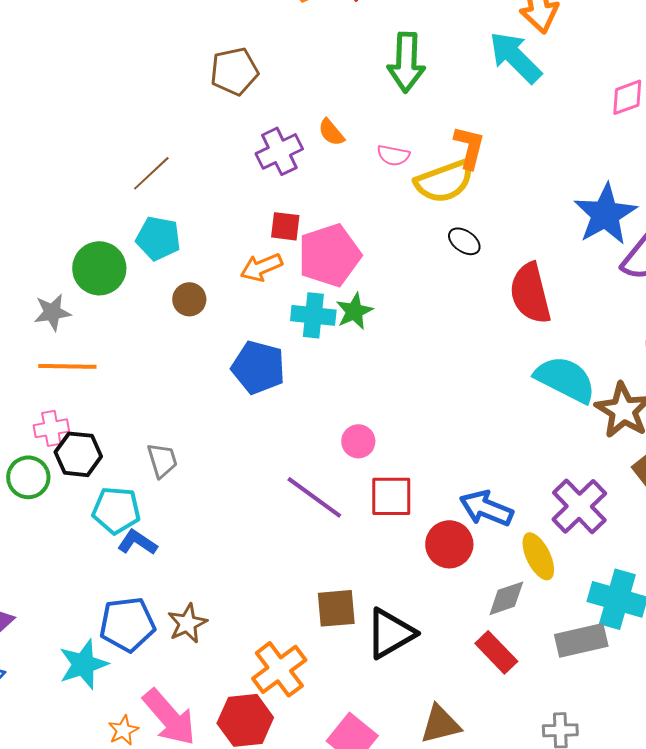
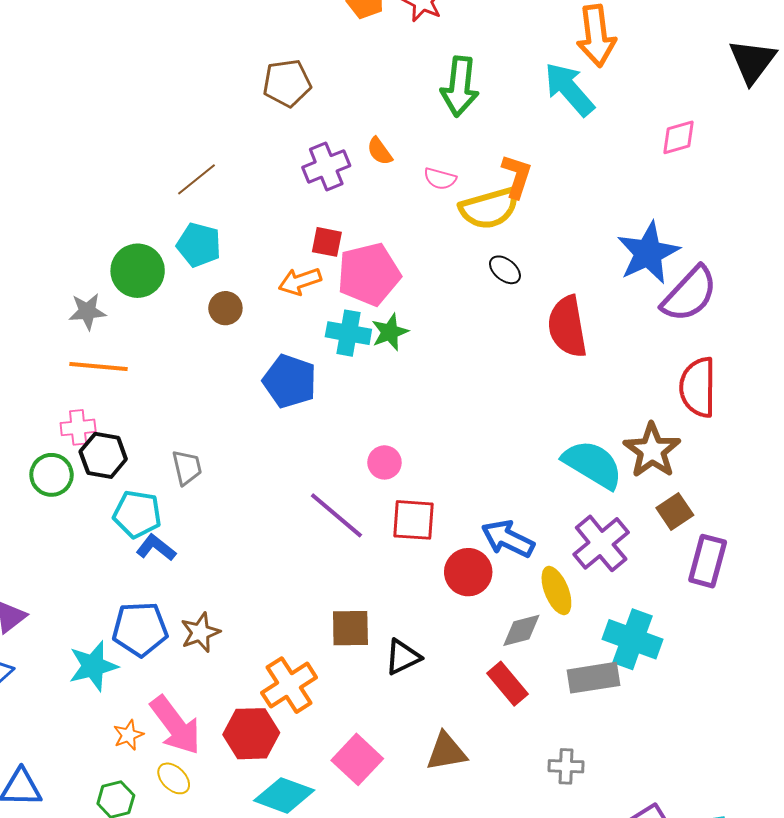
cyan semicircle: (565, 379) -> (593, 464), moved
black triangle: (390, 633) -> (403, 657), size x0.7

